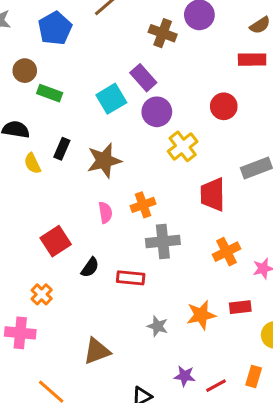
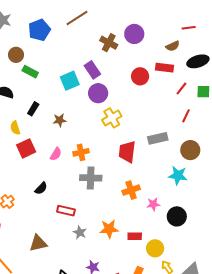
red circle: (224, 106) -> (140, 76), moved
brown star: (104, 161) -> (60, 120), size x0.6
yellow semicircle: (32, 163) -> (15, 128), moved
pink semicircle: (105, 213) -> (56, 154), turned 32
red square: (56, 241) -> (26, 148), moved
red rectangle: (131, 278) -> (66, 211), moved
red rectangle: (240, 307) -> (135, 236), moved

